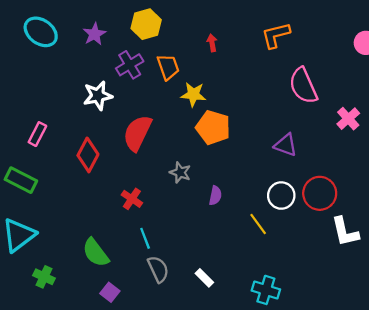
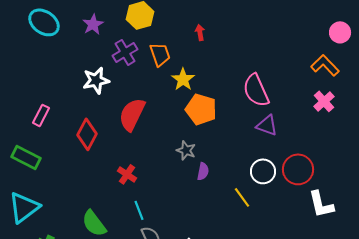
orange L-shape: (276, 35) -> (325, 65), moved, turned 60
pink semicircle: (303, 86) -> (256, 90), moved
yellow star: (193, 94) -> (183, 79), turned 30
gray star: (180, 172) -> (186, 150), moved

